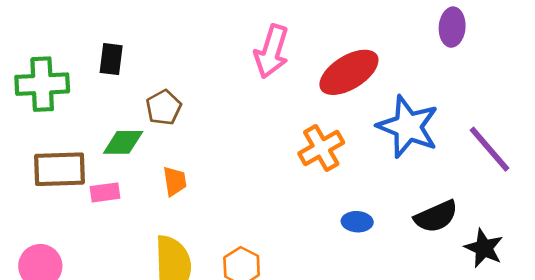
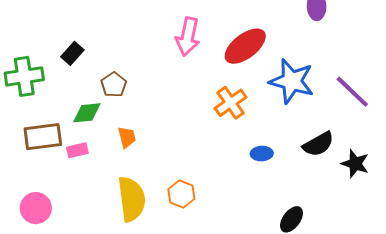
black rectangle: (111, 59) -> (72, 53), turned 40

